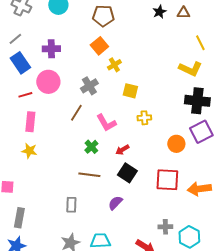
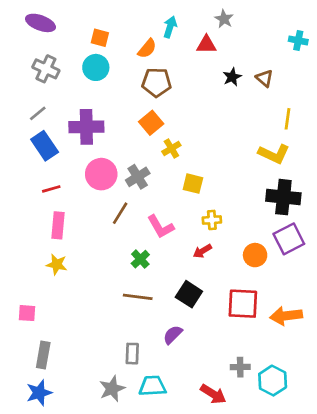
brown triangle: (183, 13) -> (265, 78), turned 40
yellow line: (200, 43) -> (287, 119), turned 35
purple cross: (51, 49) -> (86, 127), size x1.4
pink circle: (48, 82) -> (101, 174), moved
red arrow: (122, 150) -> (202, 251), moved
gray rectangle: (71, 205) -> (132, 354), moved

